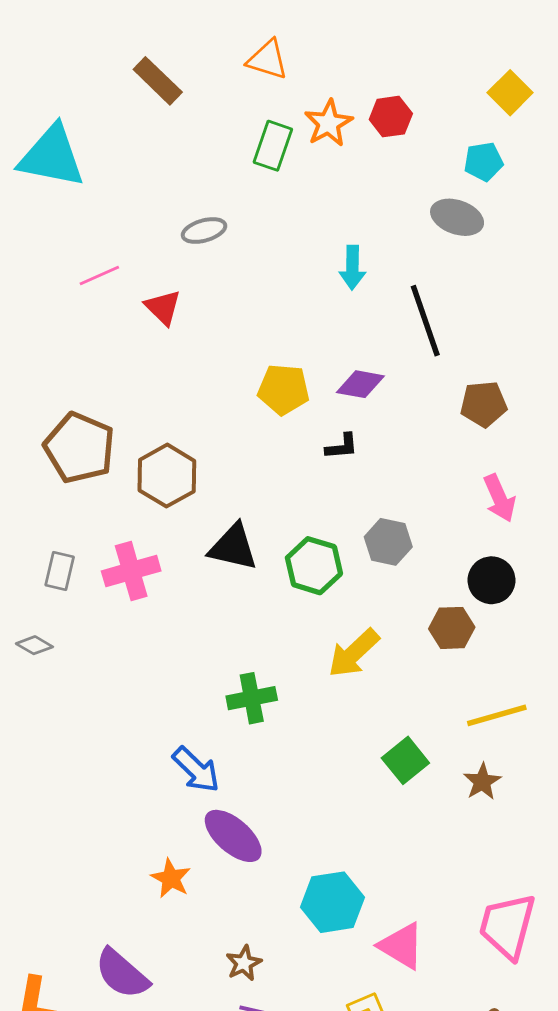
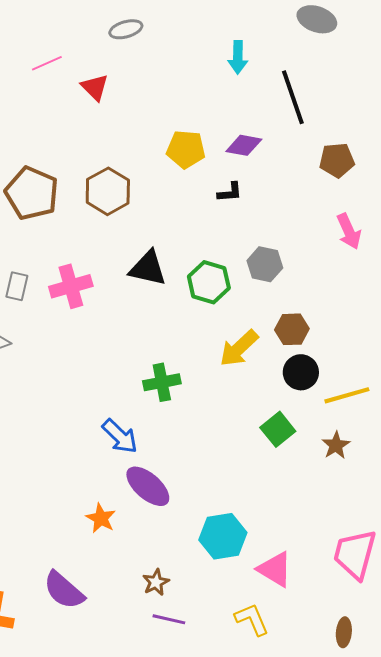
brown hexagon: (167, 476) -> (108, 191), moved
black circle: (491, 580) -> (301, 372), moved
brown hexagon: (452, 628) -> (292, 329), moved

